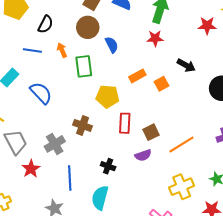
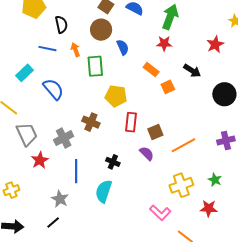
black semicircle: (46, 24) -> (61, 25), turned -42
red star: (207, 26) -> (215, 44), moved, turned -30
orange rectangle: (137, 76) -> (151, 70), moved, turned 63
purple semicircle: (143, 155) -> (147, 153), turned -119

